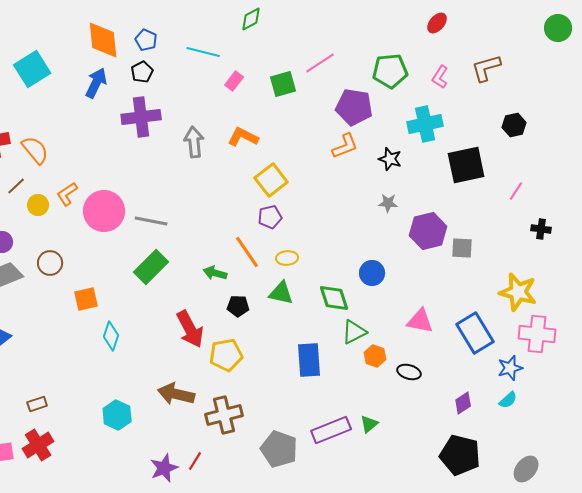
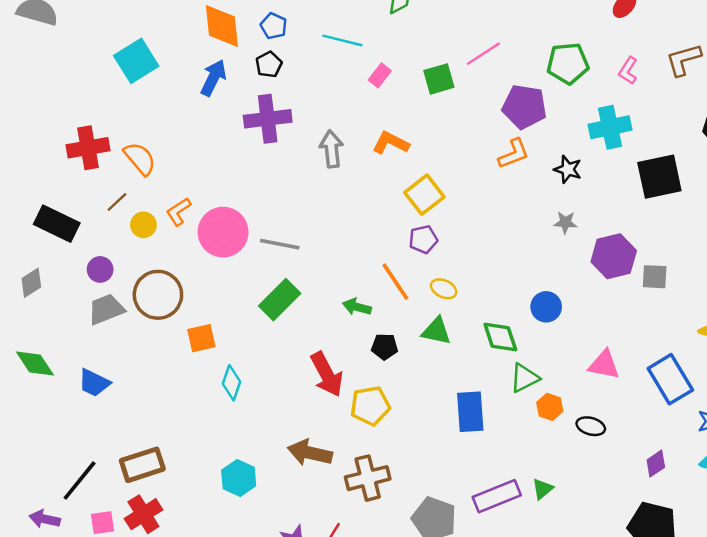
yellow ellipse: (287, 258) -> (444, 289), turned 30
brown circle: (50, 263) -> (158, 295), size x1.6
brown rectangle: (37, 404) -> (142, 465), size x1.8

